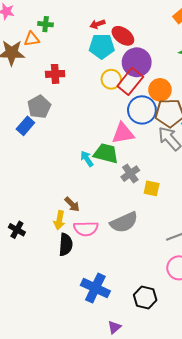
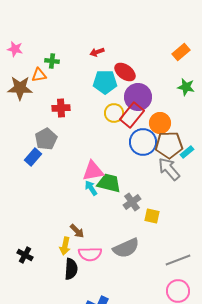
red arrow: (97, 24) -> (97, 52), moved
pink triangle: (123, 133) -> (93, 171), moved

